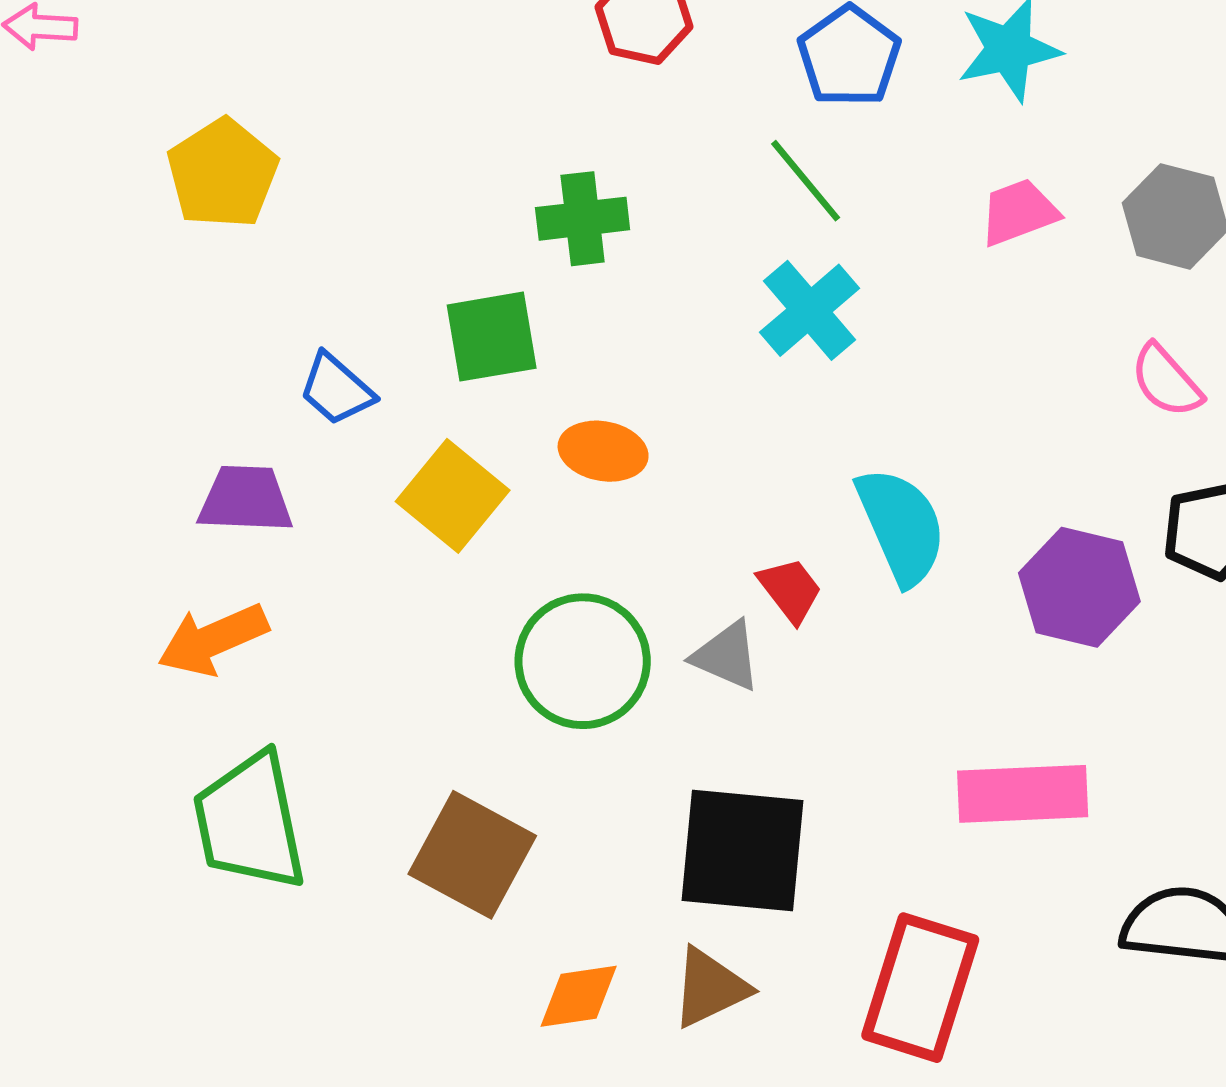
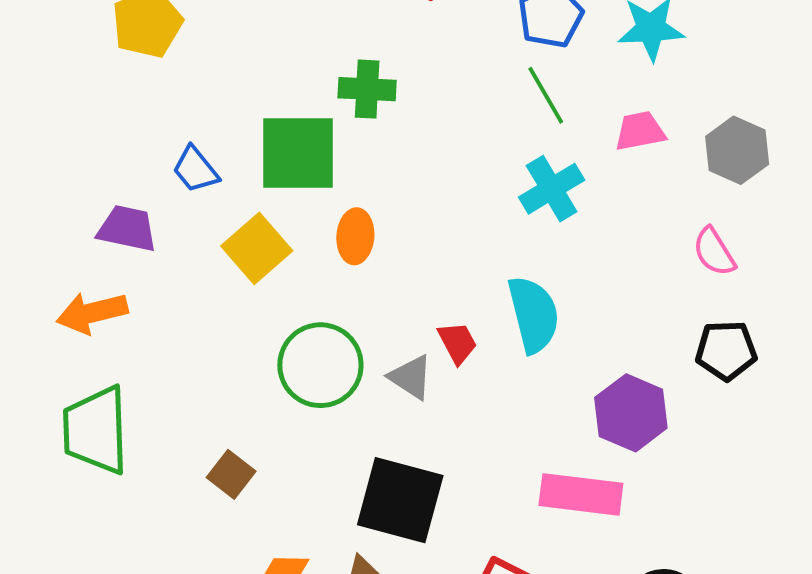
green line: (806, 181) -> (546, 95), moved
cyan cross: (810, 310) -> (552, 189), moved
green square: (492, 337) -> (298, 153), size x1.4
orange ellipse: (603, 451) -> (355, 236), turned 74
purple hexagon: (1079, 587) -> (631, 413), moved
brown square: (472, 855) -> (231, 474), size x0.6

